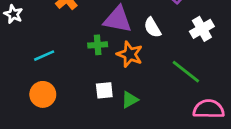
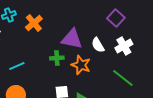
white cross: (202, 29) -> (124, 46), moved

